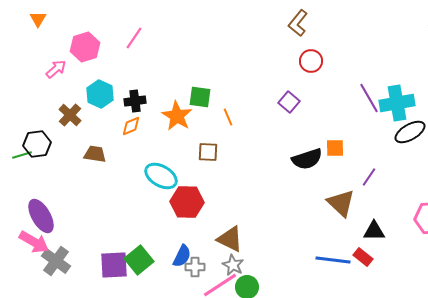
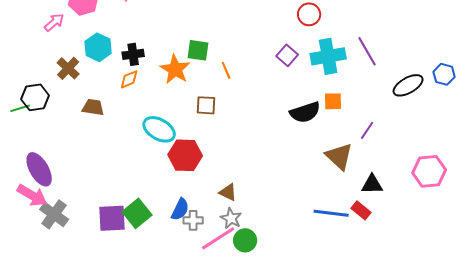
cyan cross: (397, 103) -> (328, 56), moved
brown triangle: (230, 239) -> (228, 192), size x0.7

